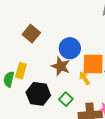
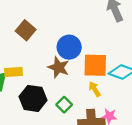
yellow rectangle: (21, 71) -> (14, 72), turned 70
yellow arrow: (84, 78) -> (95, 89), moved

